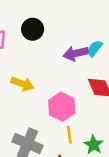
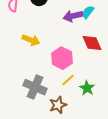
yellow line: (69, 135) -> (68, 80), turned 56

